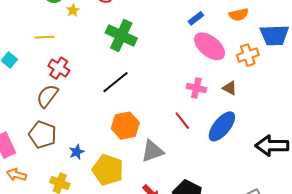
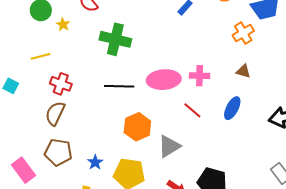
pink ellipse: (210, 46) -> (164, 80), moved, turned -32
black line: (115, 82) -> (119, 86), turned 52
brown triangle: (230, 88) -> (243, 71), moved
blue ellipse: (222, 126) -> (232, 108), size x0.7

